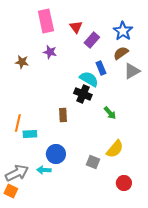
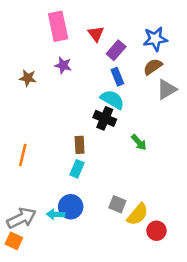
blue star: (123, 31) -> (155, 39), turned 30
blue rectangle: (101, 68) -> (117, 77), moved
cyan rectangle: (30, 134) -> (77, 169), moved, turned -64
yellow semicircle: (115, 149) -> (138, 214), moved
blue circle: (56, 154) -> (71, 207), moved

